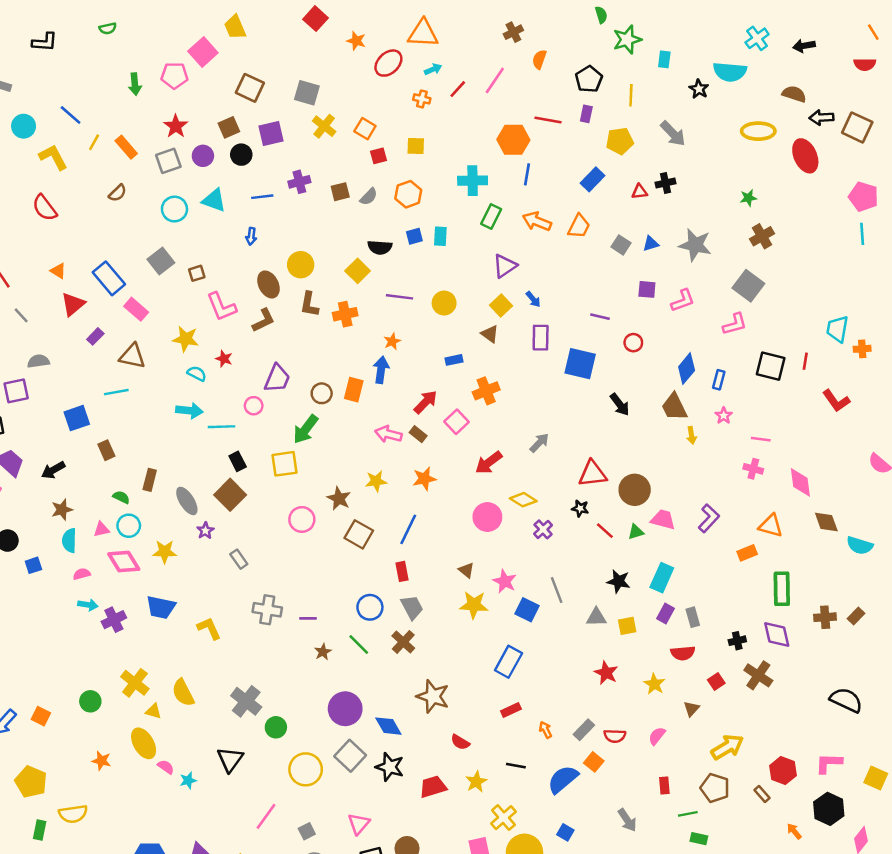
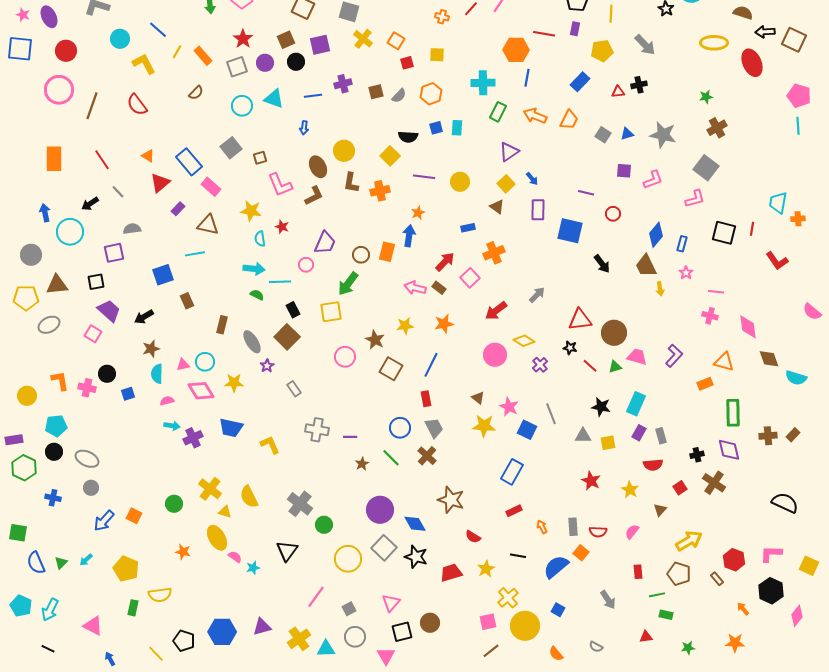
cyan semicircle: (197, 374) -> (260, 239), turned -126
green semicircle: (121, 497) -> (257, 295), moved
gray rectangle: (584, 730) -> (573, 527), turned -48

